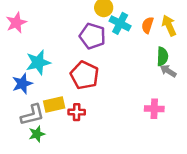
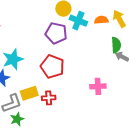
orange semicircle: (147, 25) -> (101, 20), turned 72
pink cross: (154, 109) -> (98, 86), moved

